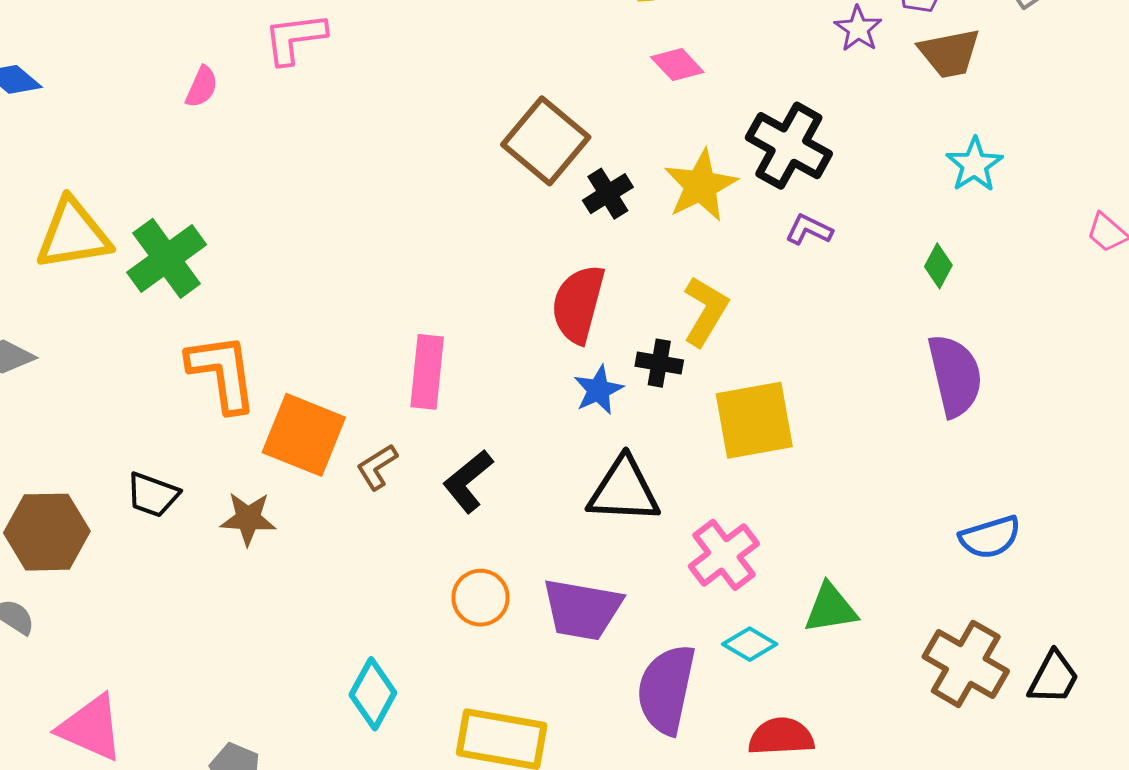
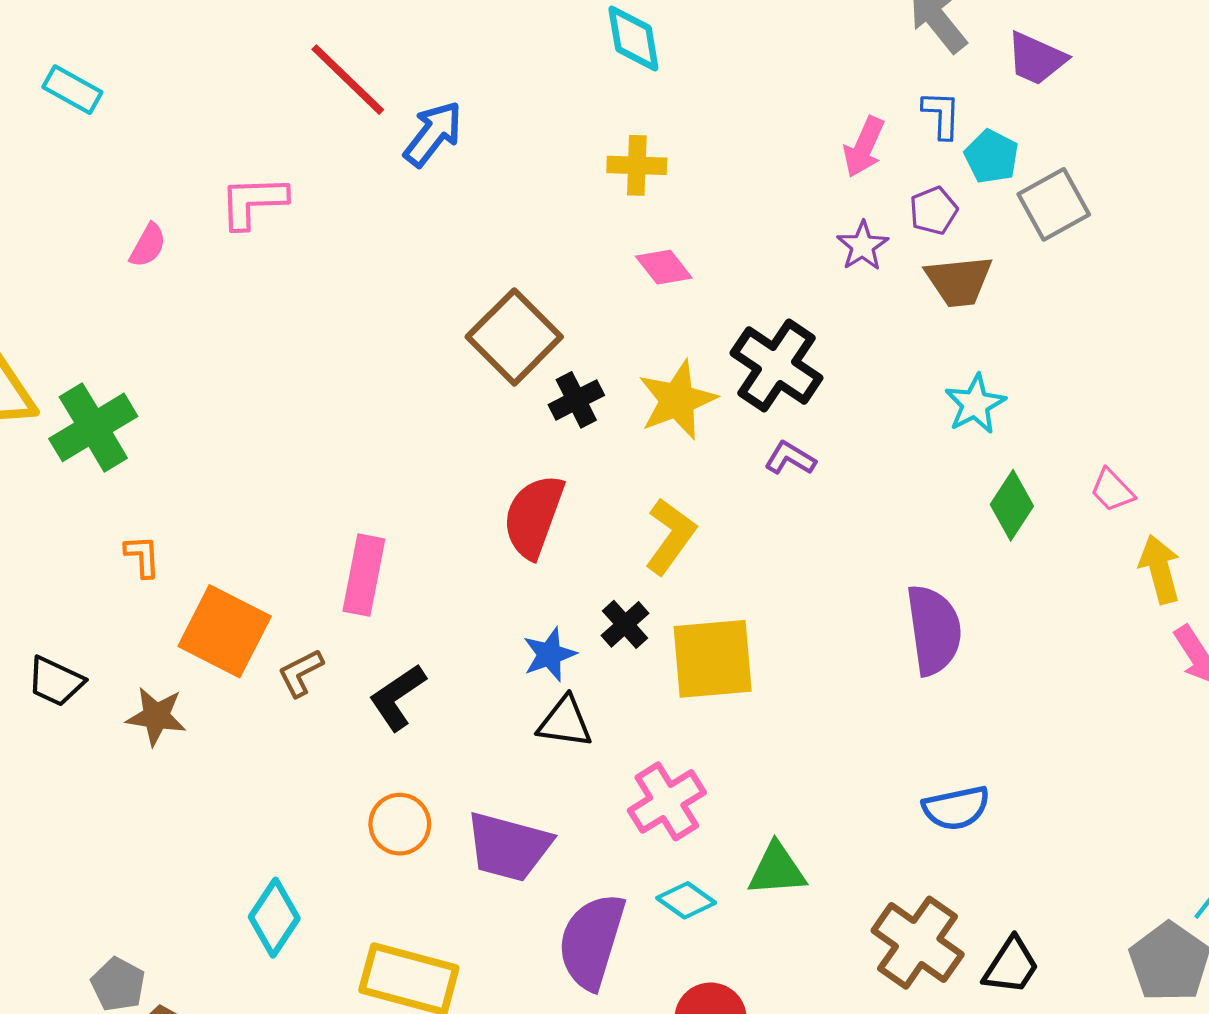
green diamond: (938, 266) -> (1012, 505), moved, size x1.4
black cross: (659, 363) -> (625, 624), moved, turned 33
orange L-shape: (222, 373) -> (142, 556), size x0.5
blue star: (598, 390) -> (549, 654), moved
black triangle: (624, 490) -> (565, 722), size x0.7

